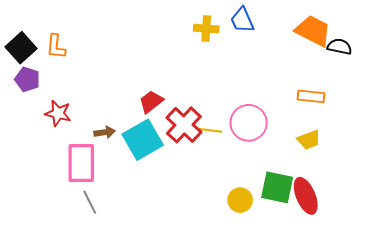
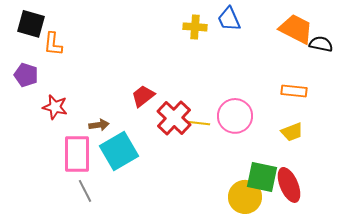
black square: (21, 48) -> (31, 24), moved, turned -32
cyan square: (143, 140) -> (119, 151), moved
yellow circle: (240, 200) -> (245, 197), moved, size x1.4

